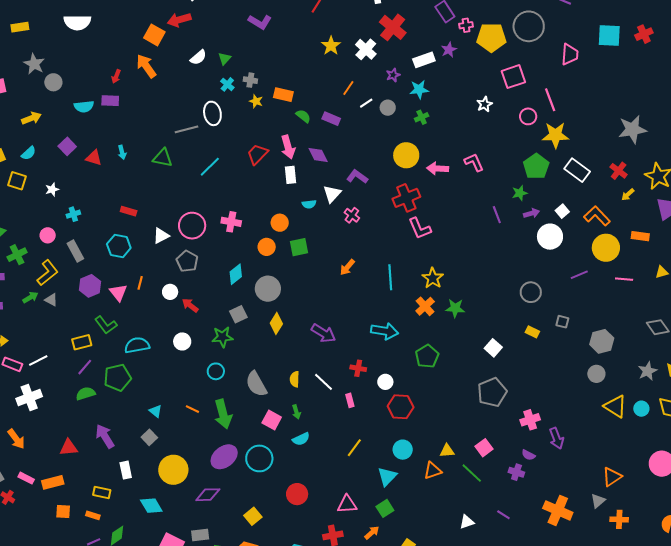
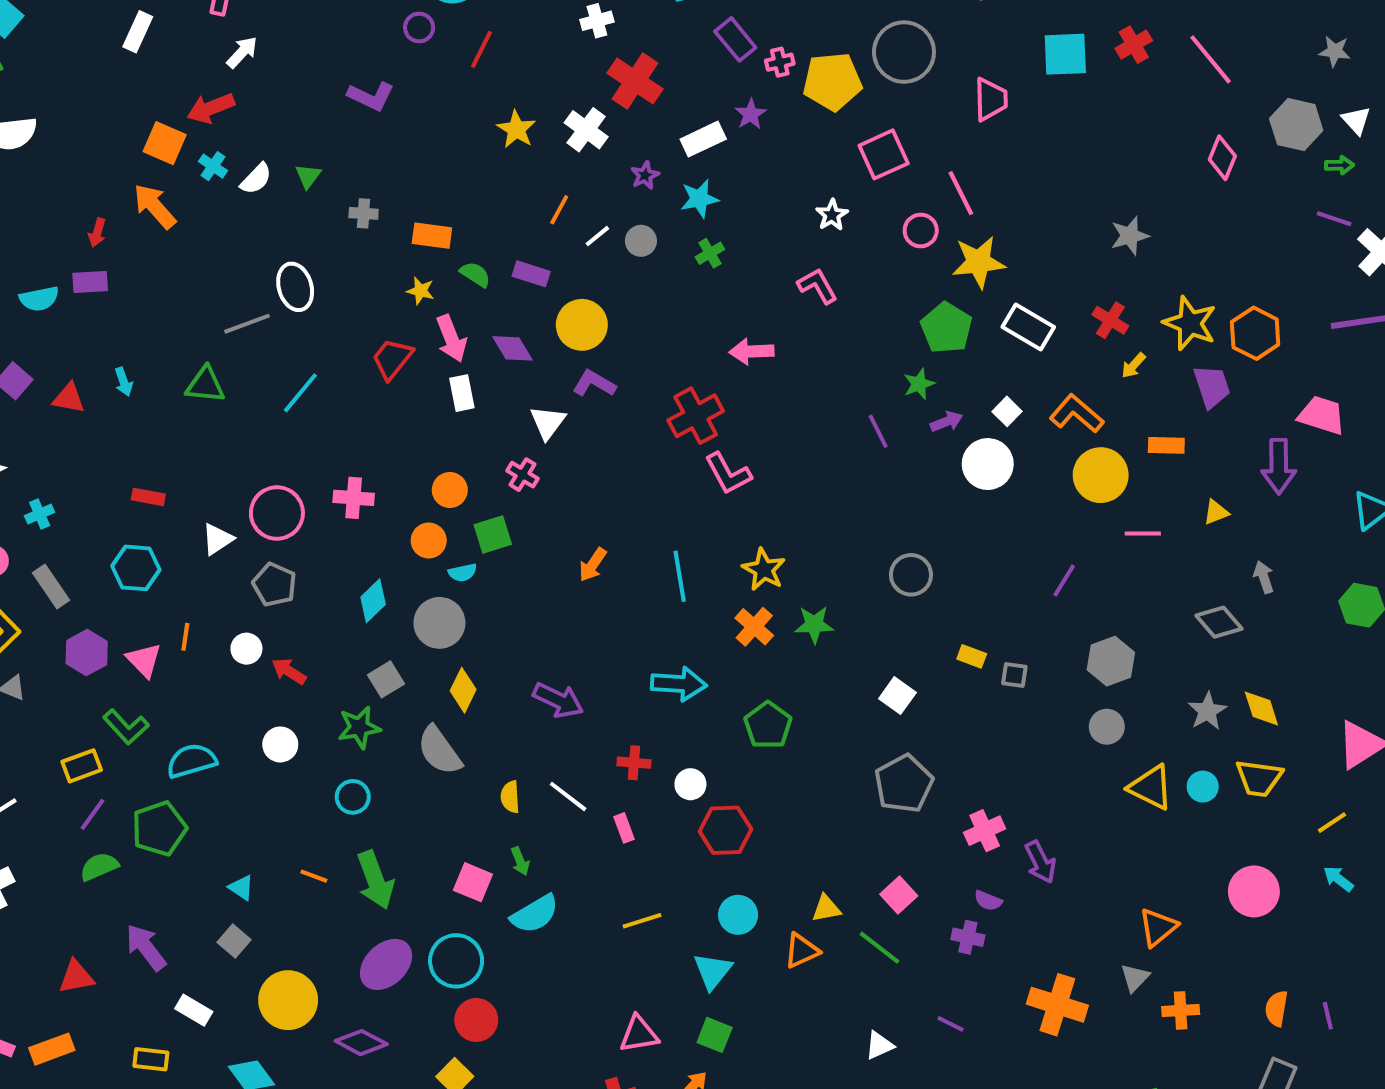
cyan cross: (227, 84) -> (213, 166), moved
yellow star: (256, 101) -> (420, 291), moved
gray star: (632, 129) -> (1130, 236), size x0.7
yellow circle: (406, 155) -> (582, 325), moved
pink L-shape: (474, 162) -> (818, 286), moved
cyan semicircle: (309, 204) -> (463, 573), moved
pink cross: (352, 215) -> (523, 475), moved
purple line: (579, 275) -> (1064, 580), moved, turned -30
gray circle: (531, 292) -> (911, 575), moved
gray square: (562, 322) -> (1014, 675), moved
gray semicircle: (256, 384) -> (439, 750), moved
cyan semicircle: (301, 439) -> (535, 914), size x1.4
yellow line: (354, 448) -> (642, 921), turned 42
white rectangle: (126, 470) -> (194, 1010), turned -42
red circle: (297, 494) -> (476, 1020), moved
purple diamond: (208, 495) -> (361, 1043), turned 35
green square: (385, 508) -> (715, 1035), turned -30

